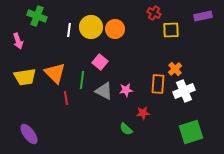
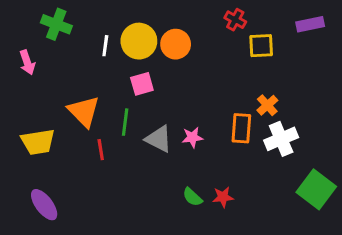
pink square: (100, 62) -> (142, 84), moved, turned 35
yellow trapezoid: (25, 77) -> (38, 142), moved
red star: (143, 113) -> (223, 197), moved
green square: (191, 132) -> (316, 189), moved, turned -35

